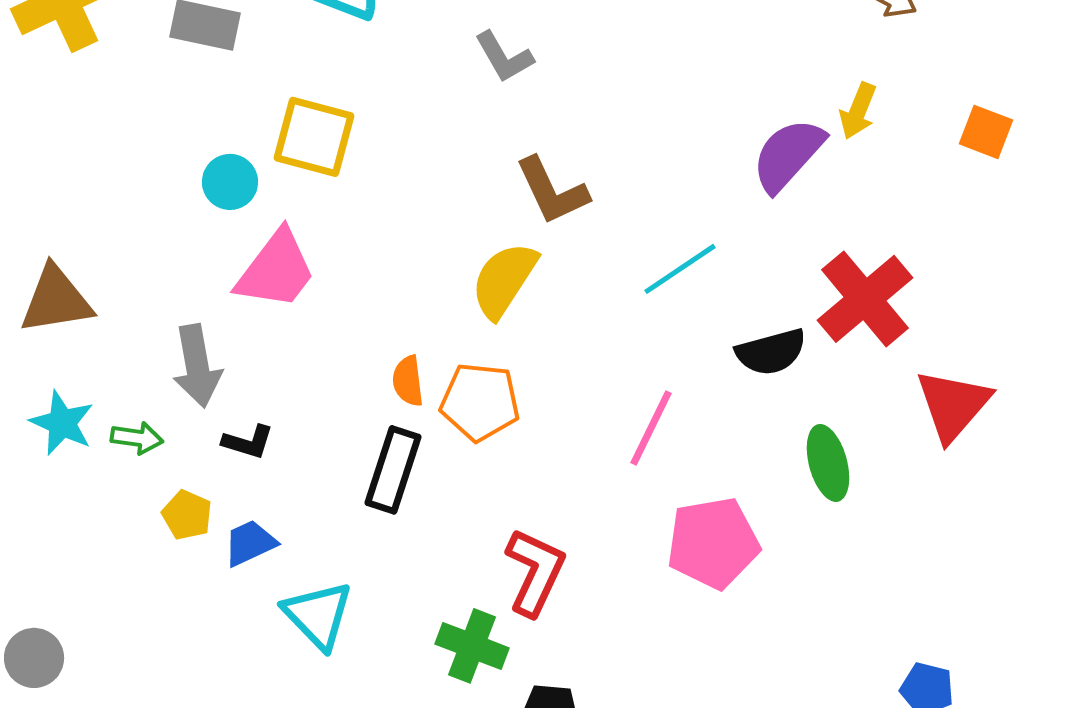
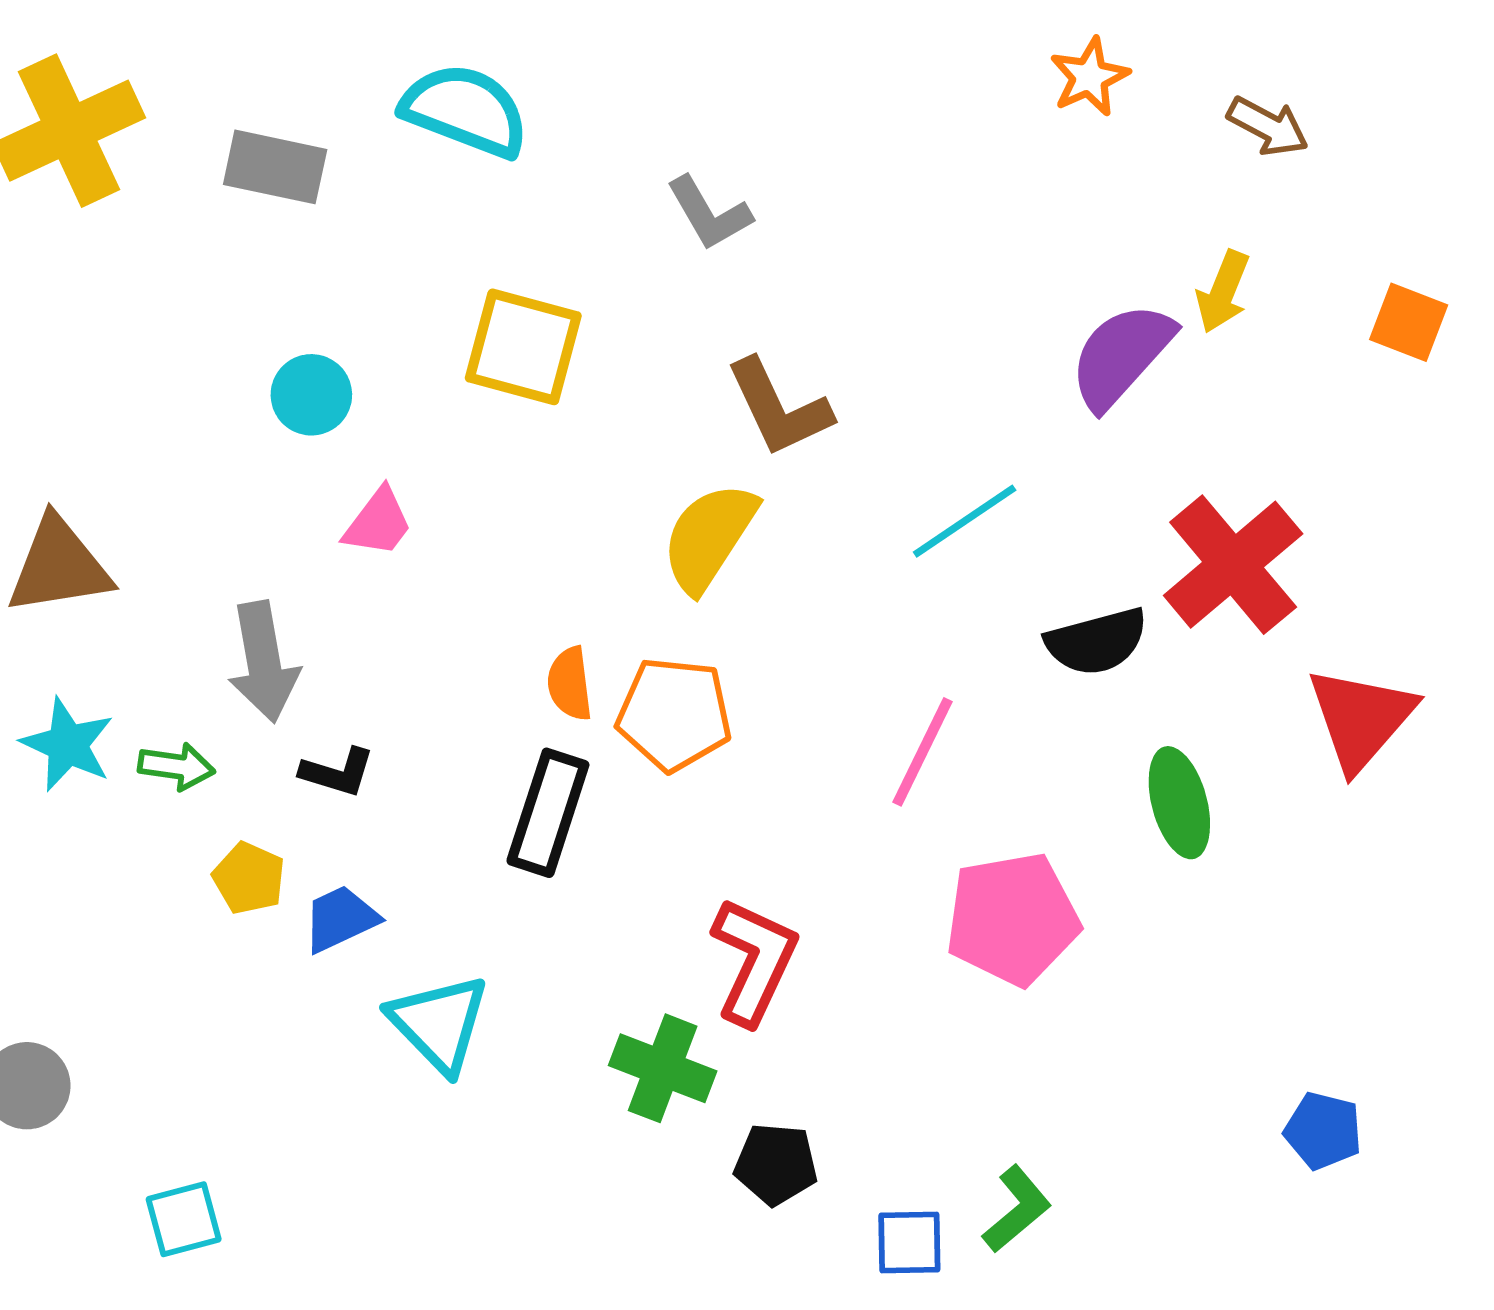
yellow square: (314, 137) -> (523, 347), moved
pink trapezoid: (276, 270) -> (378, 523), size x0.6

